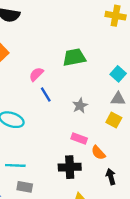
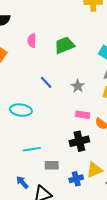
pink semicircle: (36, 74) -> (32, 41), moved, turned -32
gray rectangle: (25, 187) -> (52, 165), moved

